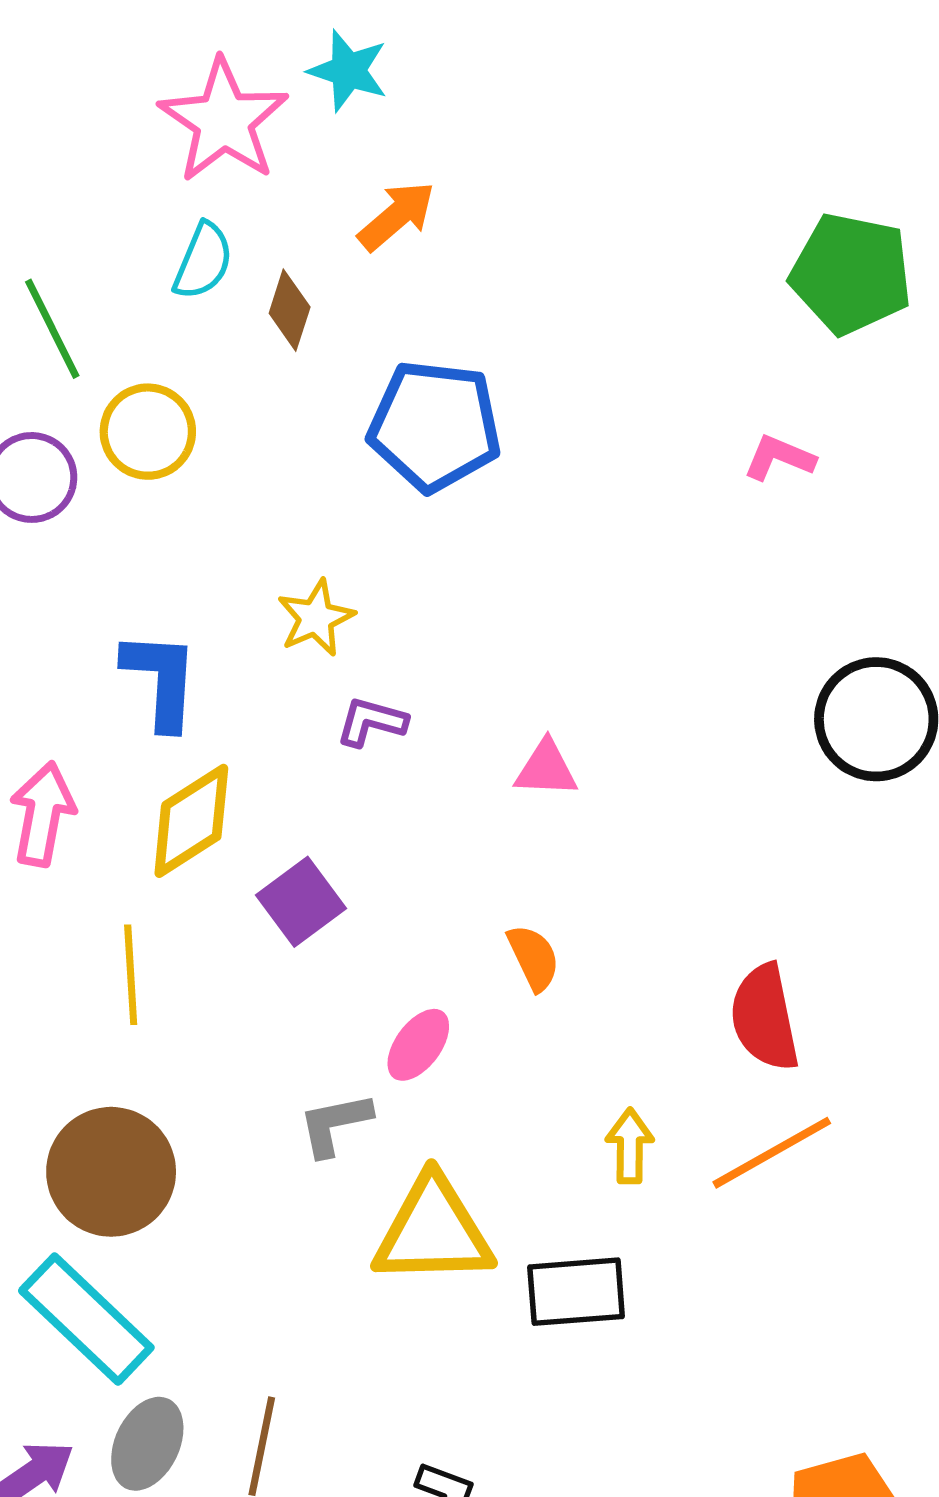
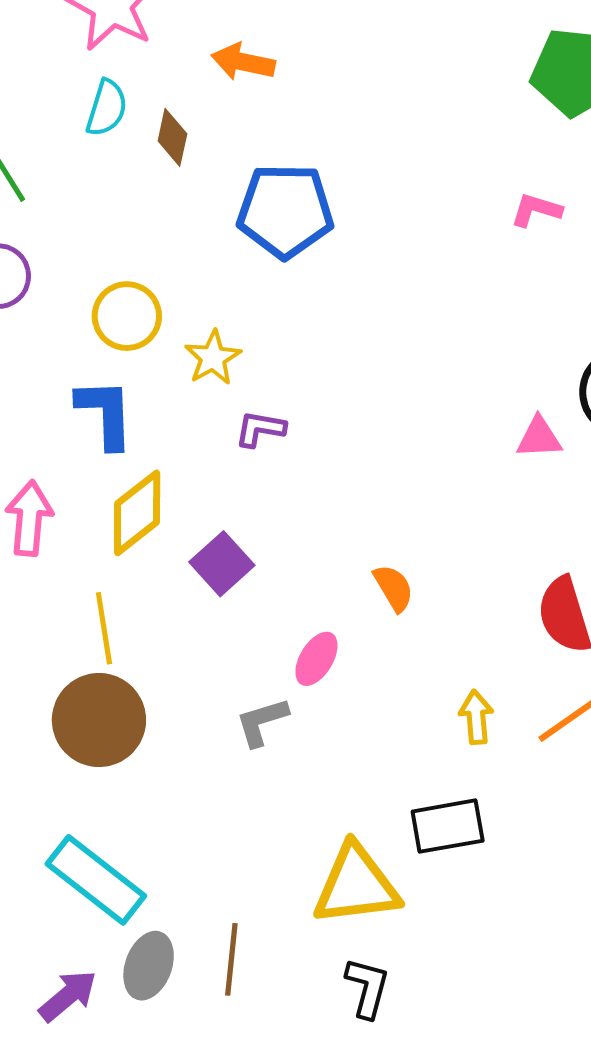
orange arrow: (397, 216) -> (243, 62), turned -122
yellow circle: (148, 432) -> (127, 316), moved
pink triangle: (546, 769) -> (539, 438), moved
brown circle: (111, 1172) -> (99, 720), moved
yellow triangle: (433, 1231) -> (356, 885), moved

